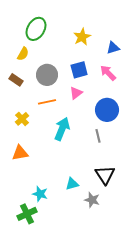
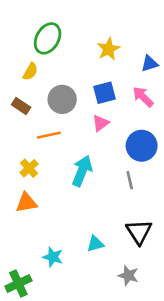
orange line: (47, 102) -> (49, 135), moved
yellow cross: (22, 119) -> (29, 168), moved
gray star: (92, 200) -> (128, 276), moved
green cross: (27, 214) -> (18, 283), moved

